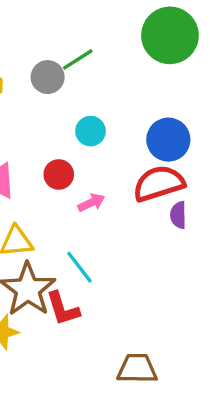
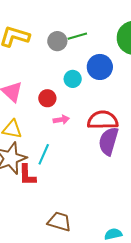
blue circle: (168, 140) -> (100, 67), moved
purple semicircle: (178, 215) -> (108, 141), size x1.8
cyan line: (79, 267) -> (44, 154), turned 45

